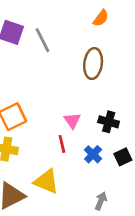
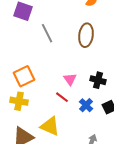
gray line: (43, 40) -> (47, 33), moved
red line: (62, 144) -> (62, 97), turned -40

